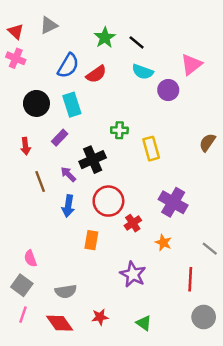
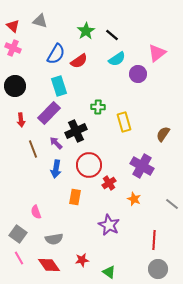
gray triangle: (49, 25) -> (40, 21), turned 42
cyan semicircle: (143, 72) -> (117, 59), turned -54
black circle: (36, 103) -> (15, 86), moved
purple rectangle: (60, 138) -> (49, 113), size x1.6
brown semicircle: (207, 142) -> (163, 134), moved
pink semicircle: (30, 258) -> (36, 212), moved
red line: (190, 279) -> (154, 240), moved
pink line: (23, 315) -> (19, 258), turned -48
gray circle: (204, 317) -> (158, 269), moved
green triangle: (144, 323) -> (109, 272), moved

